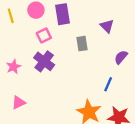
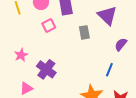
purple triangle: (107, 26) -> (107, 16), size x1.5
purple cross: (44, 61) -> (46, 69), moved

